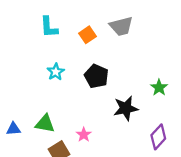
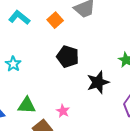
cyan L-shape: (49, 27) -> (19, 17), turned 140
cyan star: (56, 72) -> (13, 64), moved

